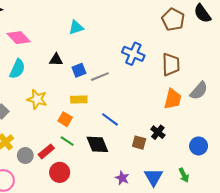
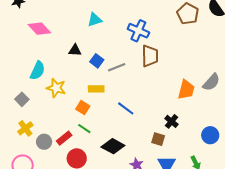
blue cross: (133, 54) -> (138, 31), moved
brown trapezoid: (171, 64) -> (150, 56), moved
cyan semicircle: (17, 69) -> (38, 71), moved
blue square: (79, 70) -> (97, 61), turned -32
brown square: (139, 143) -> (158, 139), moved
black diamond: (97, 144) -> (113, 146), moved, turned -40

